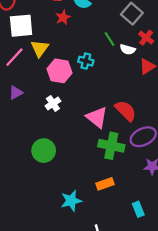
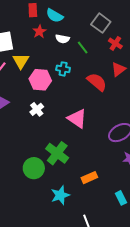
white semicircle: (128, 49) -> (62, 39), moved
red semicircle: (126, 111) -> (97, 82), moved
green cross: (111, 146) -> (57, 153), moved, turned 30
green circle: (44, 151) -> (34, 168), moved

